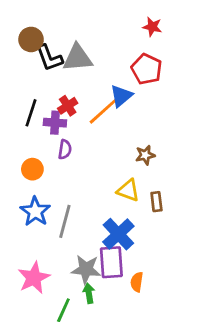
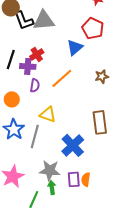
orange line: (103, 111) -> (62, 78), moved
brown star: (145, 155) -> (102, 76), moved
yellow triangle: (128, 190) -> (48, 114), moved
brown rectangle: (156, 202) -> (100, 122), size x1.6
purple rectangle: (111, 262) -> (74, 179), moved, size x0.7

